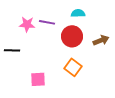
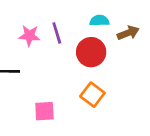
purple line: (47, 22) -> (57, 33), turned 63
brown arrow: (101, 40) -> (128, 33), moved

